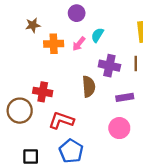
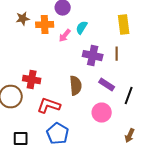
orange cross: (54, 44) -> (45, 25), moved
brown semicircle: (89, 86) -> (76, 86), moved
purple rectangle: (125, 97) -> (107, 85), turned 42

